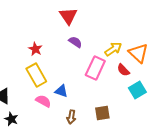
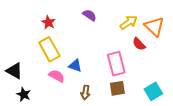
pink rectangle: (95, 68) -> (116, 64), moved, turned -40
cyan square: (137, 90) -> (153, 91), moved

